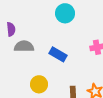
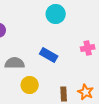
gray semicircle: (24, 46) -> (15, 63), moved

